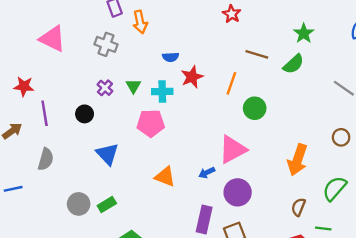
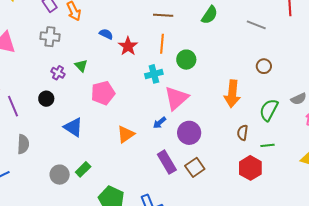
brown line: (257, 54) -> (163, 15), moved
blue semicircle: (171, 57) -> (106, 34), turned -136
cyan cross: (162, 91) -> (154, 74), moved
orange triangle: (165, 177) -> (126, 134), turned -42
purple rectangle: (204, 219) -> (167, 162), turned -30

